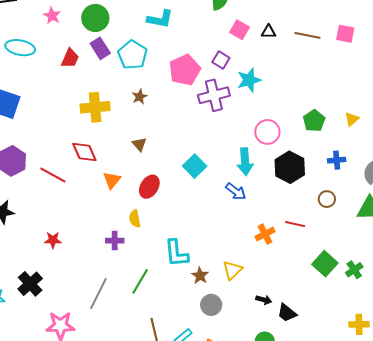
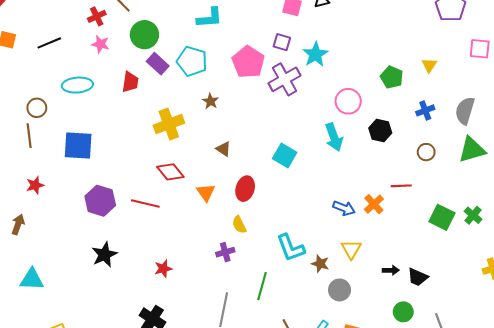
black hexagon: (290, 167) -> (380, 130), size x0.7
blue arrow: (236, 191) -> (344, 208), moved

